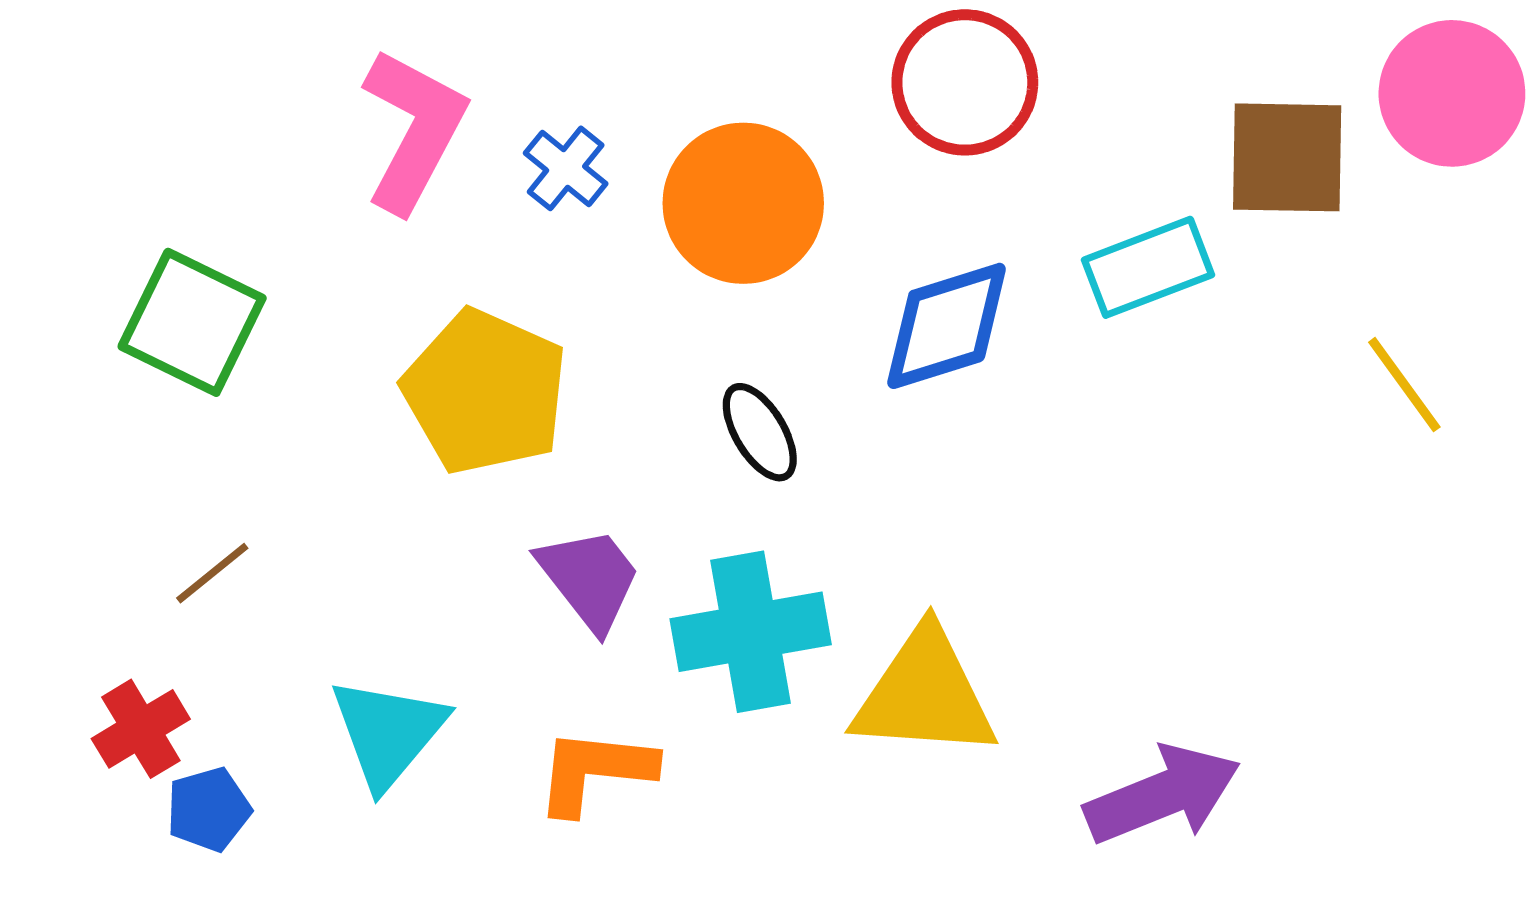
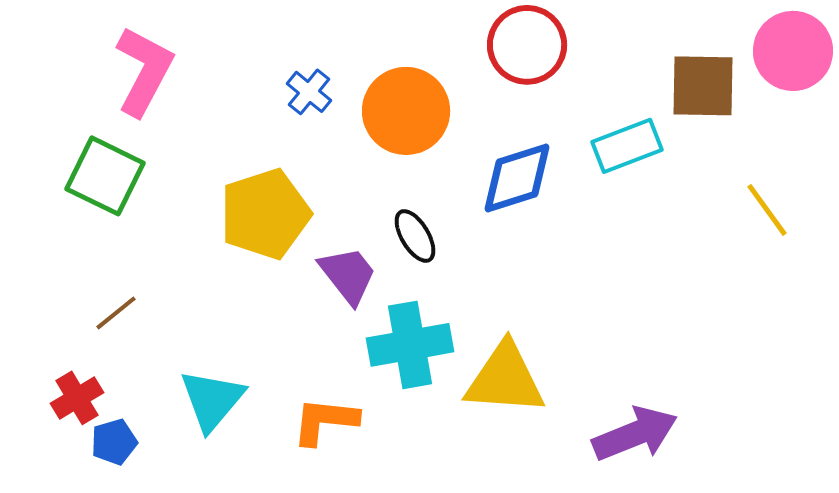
pink L-shape: (414, 130) -> (144, 71), moved
yellow pentagon: (485, 392) -> (265, 214), turned 30
purple trapezoid: (589, 579) -> (348, 275), moved

